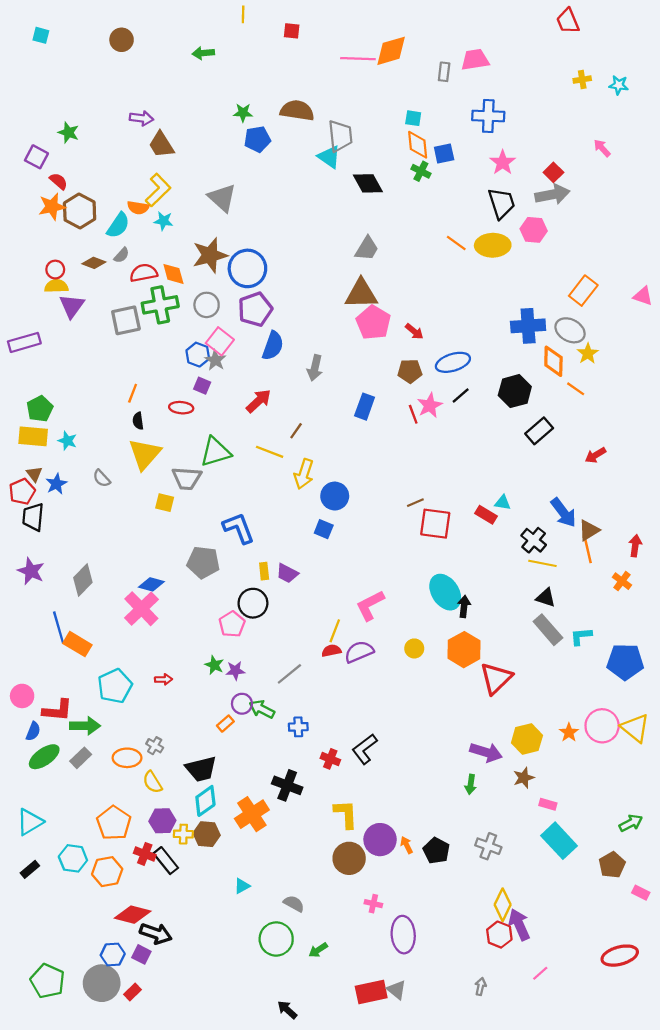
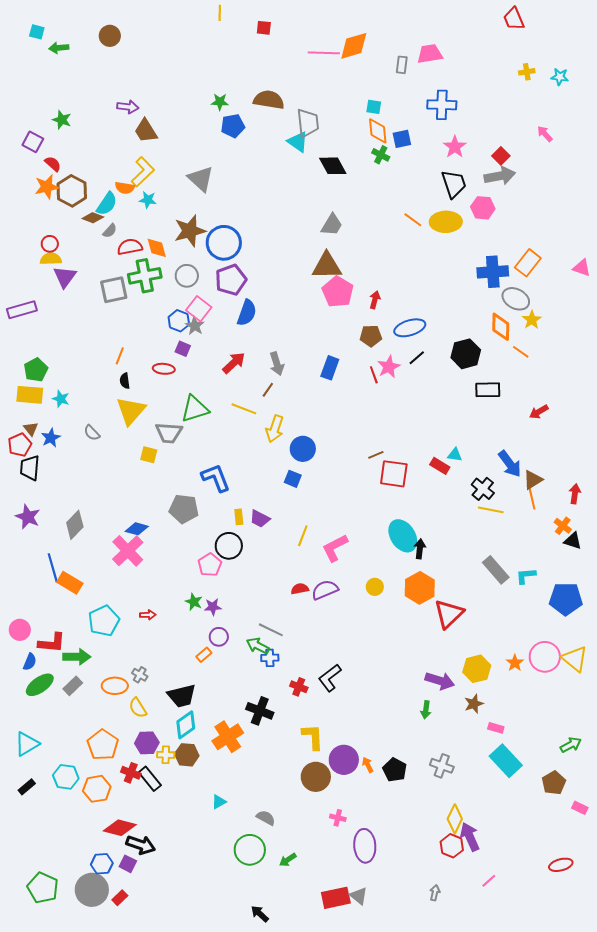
green arrow: (203, 53) -> (59, 48), moved
brown diamond: (94, 263) -> (93, 218), moved
blue cross: (528, 326) -> (493, 272), moved
red arrow: (414, 331) -> (375, 300), turned -114
gray arrow: (315, 368) -> (277, 364), moved, turned -30
black rectangle: (539, 431) -> (488, 390), turned 40
black triangle: (546, 598) -> (573, 541), moved
yellow line: (335, 631) -> (303, 536), moved
gray line: (289, 674) -> (271, 630), moved, turned 65
green arrow: (262, 709) -> (258, 646), moved
red ellipse: (620, 956) -> (561, 865), size x0.7

